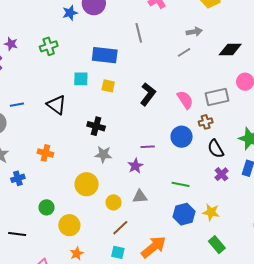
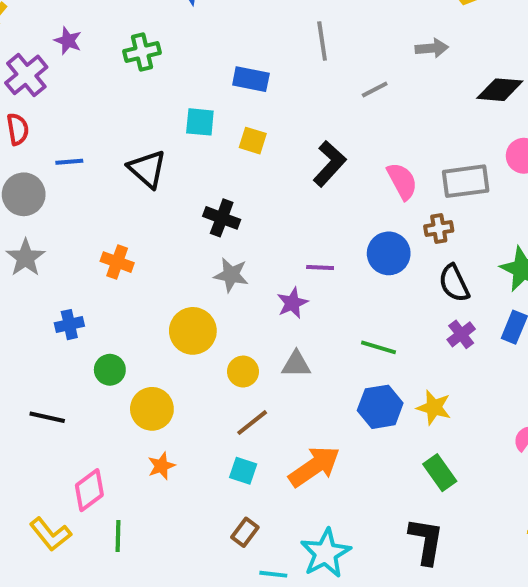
gray line: (184, 52) -> (375, 89), moved
blue rectangle: (105, 55) -> (251, 79), size x0.7
blue cross: (18, 178) -> (69, 325), moved

